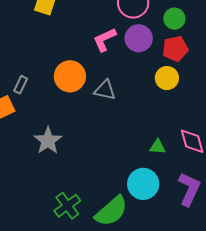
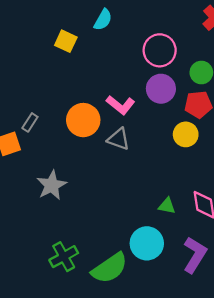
pink L-shape: (105, 40) -> (120, 105), moved, turned -124

